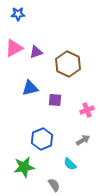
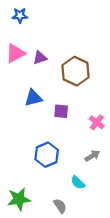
pink cross: (87, 110) -> (97, 122), turned -32
green star: (24, 167) -> (19, 199), moved

